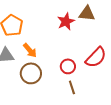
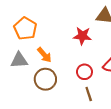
red star: (66, 21) -> (82, 36), moved, turned 30

